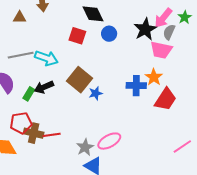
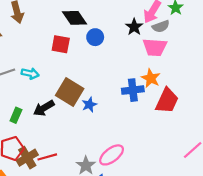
black star: (145, 29) -> (134, 27), size x0.7
gray semicircle: (169, 32) -> (161, 26), turned -126
cyan arrow: (46, 58) -> (30, 73), size x0.7
black arrow: (44, 87) -> (44, 108), moved
brown cross: (34, 133) -> (27, 158), turned -36

